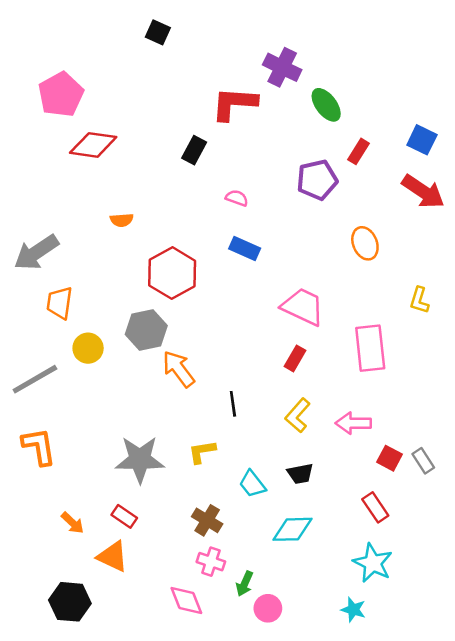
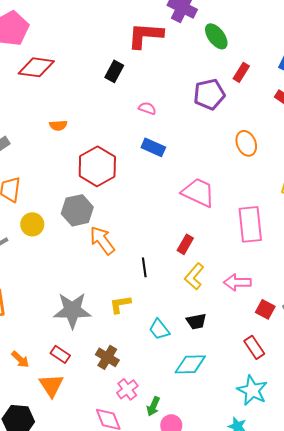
red rectangle: (295, 358) -> (185, 244), moved
brown cross: (207, 520) -> (107, 357), moved
orange triangle: (113, 557) -> (51, 385), turned 32
pink cross: (211, 562) -> (127, 389), turned 35

